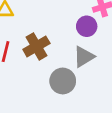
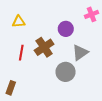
purple circle: (87, 26) -> (66, 29), moved

